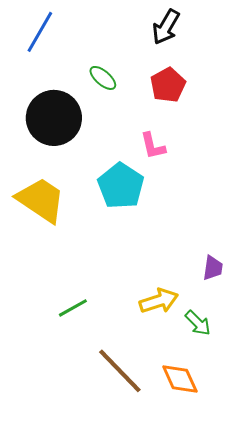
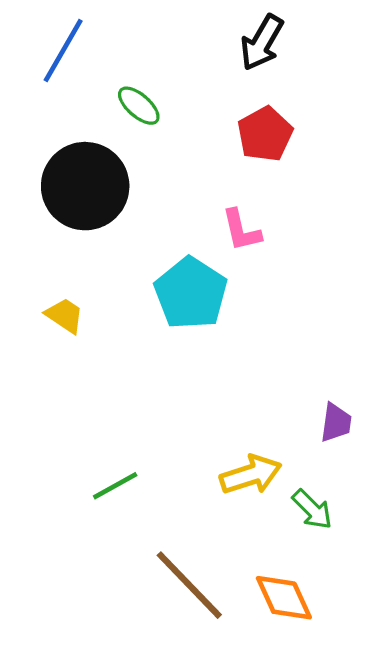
green ellipse: (103, 78) -> (139, 106), moved
yellow trapezoid: (41, 200) -> (65, 315), size x0.5

